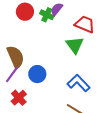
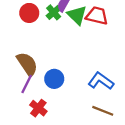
green cross: (47, 15) -> (54, 12), turned 32
green triangle: (75, 45) -> (77, 15), moved

